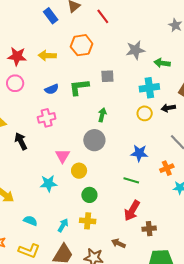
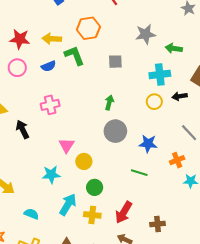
green L-shape: (79, 87) -> (74, 55), moved, turned 75
blue semicircle: (52, 89) -> (48, 66), moved
gray circle: (94, 140) -> (115, 131), moved
red arrow: (132, 211) -> (124, 212), moved
cyan arrow: (63, 225) -> (68, 204), moved, size x1.5

